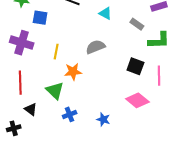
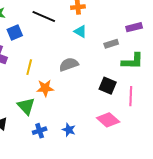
blue square: (40, 18) -> (15, 33), turned -35
gray rectangle: (137, 24) -> (111, 44), turned -56
blue star: (103, 119) -> (69, 130), moved

